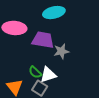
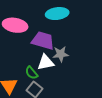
white triangle: (48, 75) -> (46, 62), moved

